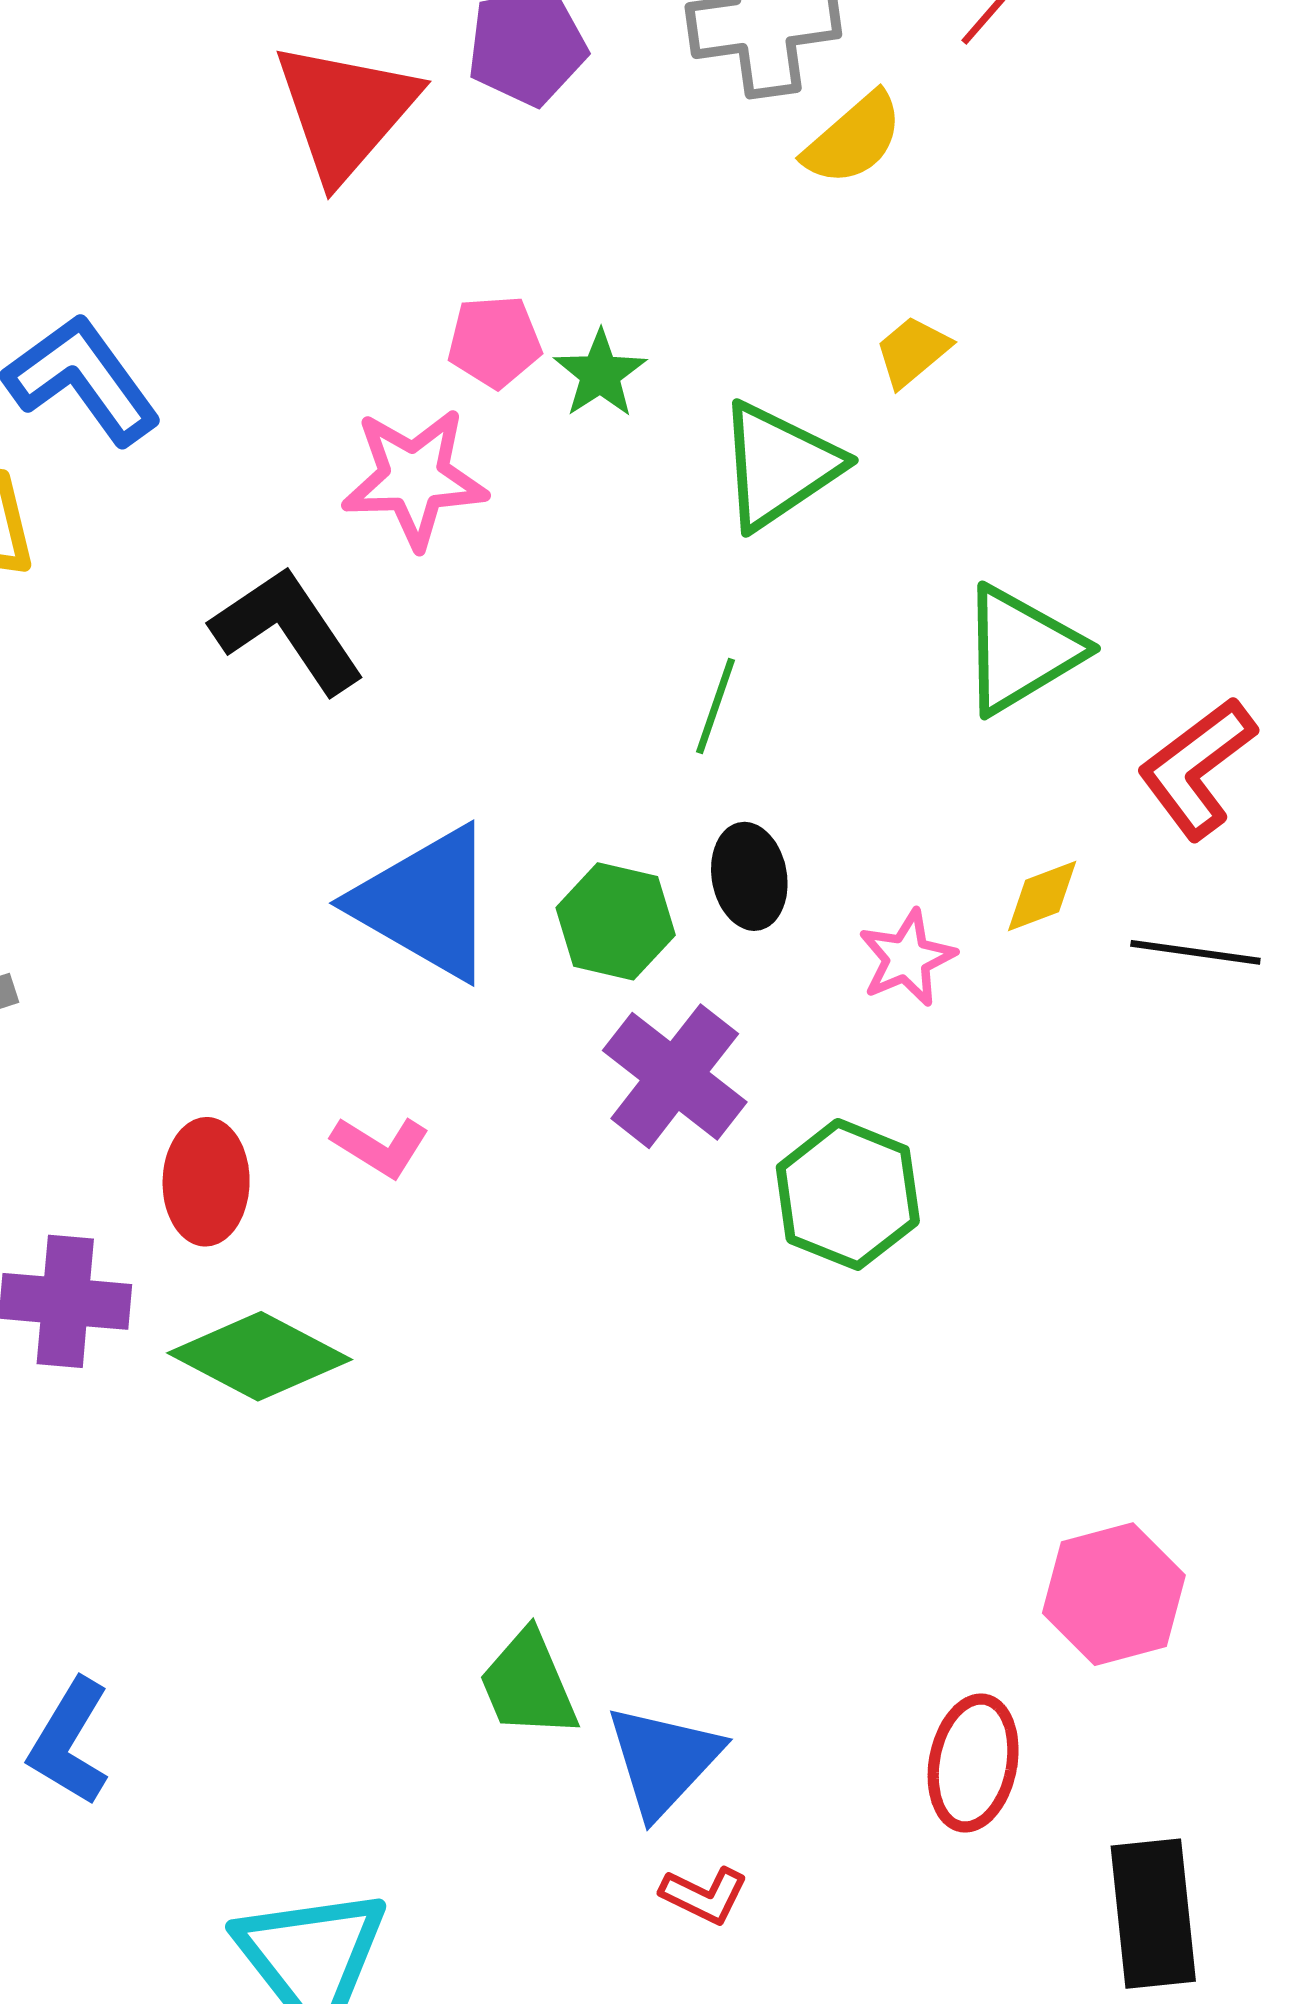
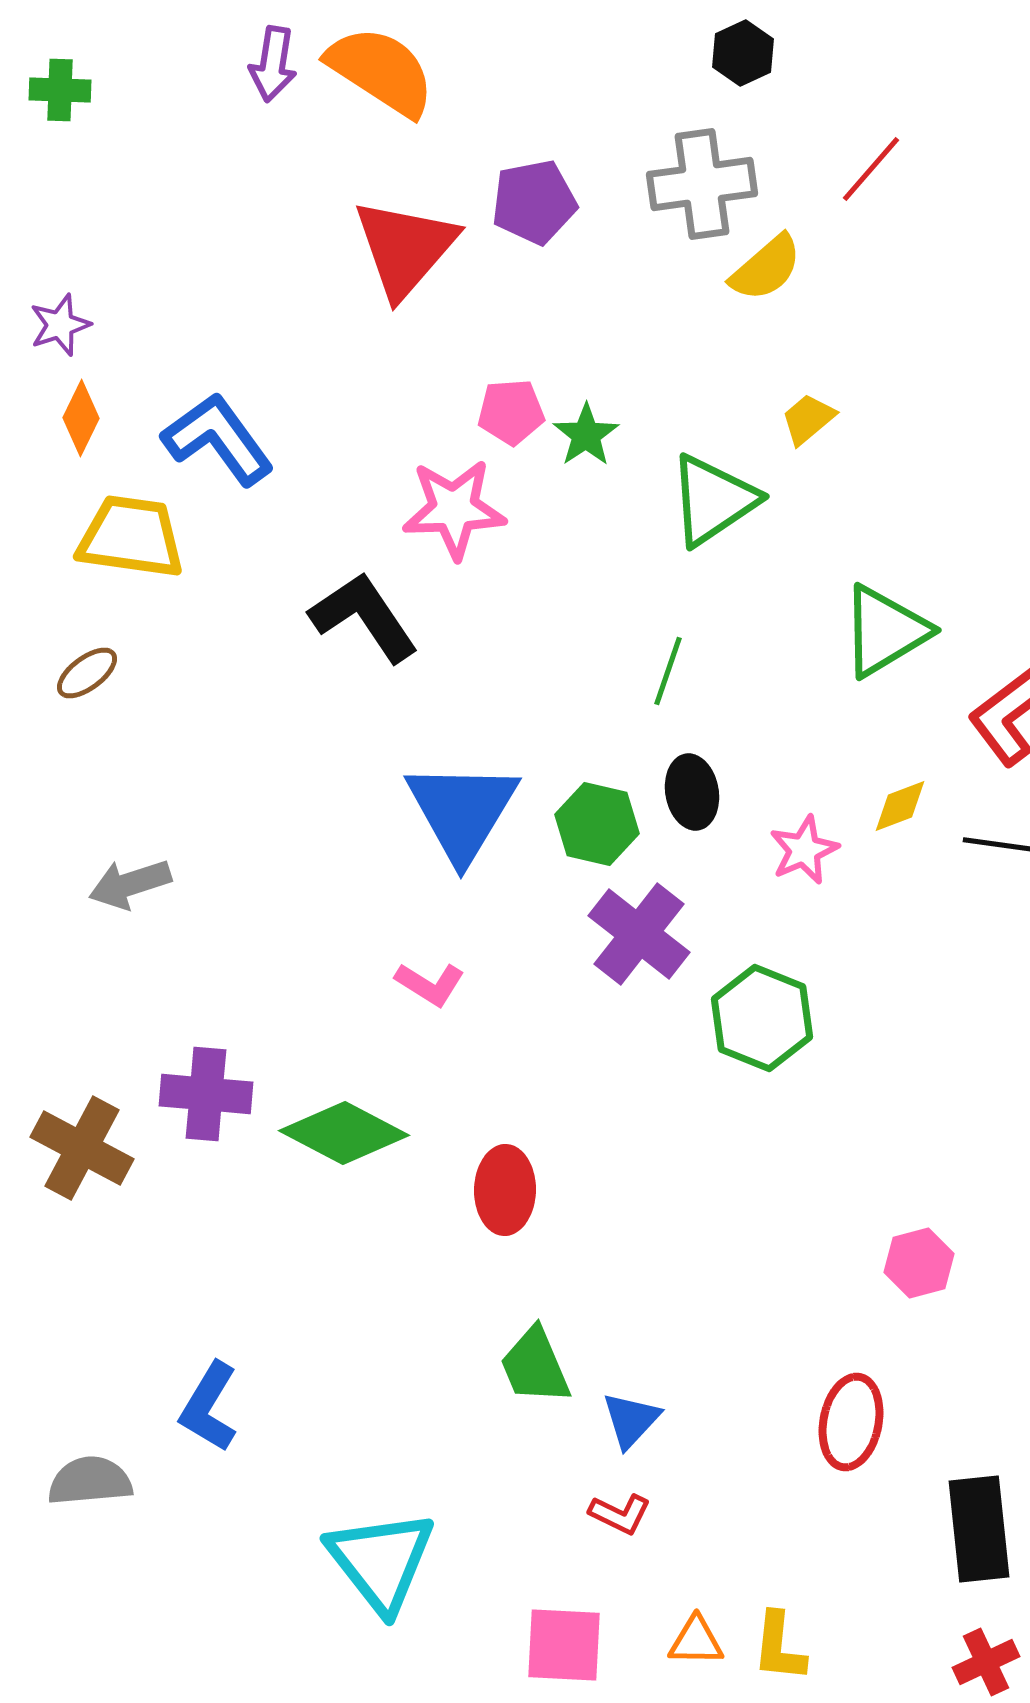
blue triangle: (426, 903) -> (462, 811), turned 31
red ellipse: (206, 1182) -> (505, 1190), moved
pink hexagon: (1114, 1594) -> (919, 1263), moved, size x0.7
blue triangle: (663, 1760) -> (631, 1420), size x0.7
red L-shape: (704, 1895) -> (620, 1514), moved

